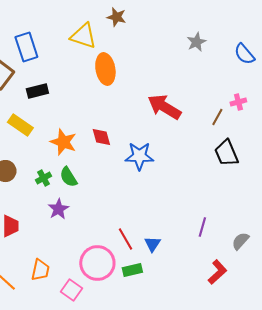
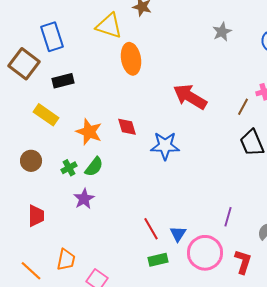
green semicircle: (68, 177) -> (94, 167), turned -110
pink circle: (97, 263) -> (205, 253), moved
red L-shape: (217, 272) -> (243, 262), turned -30

